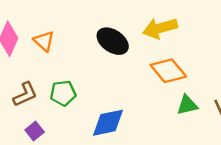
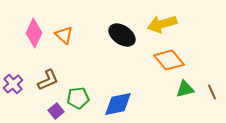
green pentagon: (63, 93) -> (78, 98), moved

